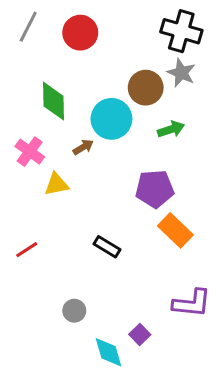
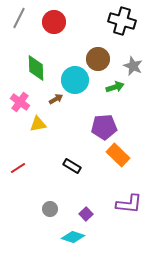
gray star: (181, 73) -> (133, 66), moved
purple square: (140, 334) -> (86, 214), moved
cyan diamond: (108, 352) -> (73, 237), turned -55

